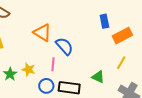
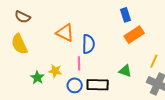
orange rectangle: (122, 36) -> (134, 35), moved
blue semicircle: (64, 46) -> (88, 44), turned 48
yellow line: (121, 63) -> (154, 61), moved

